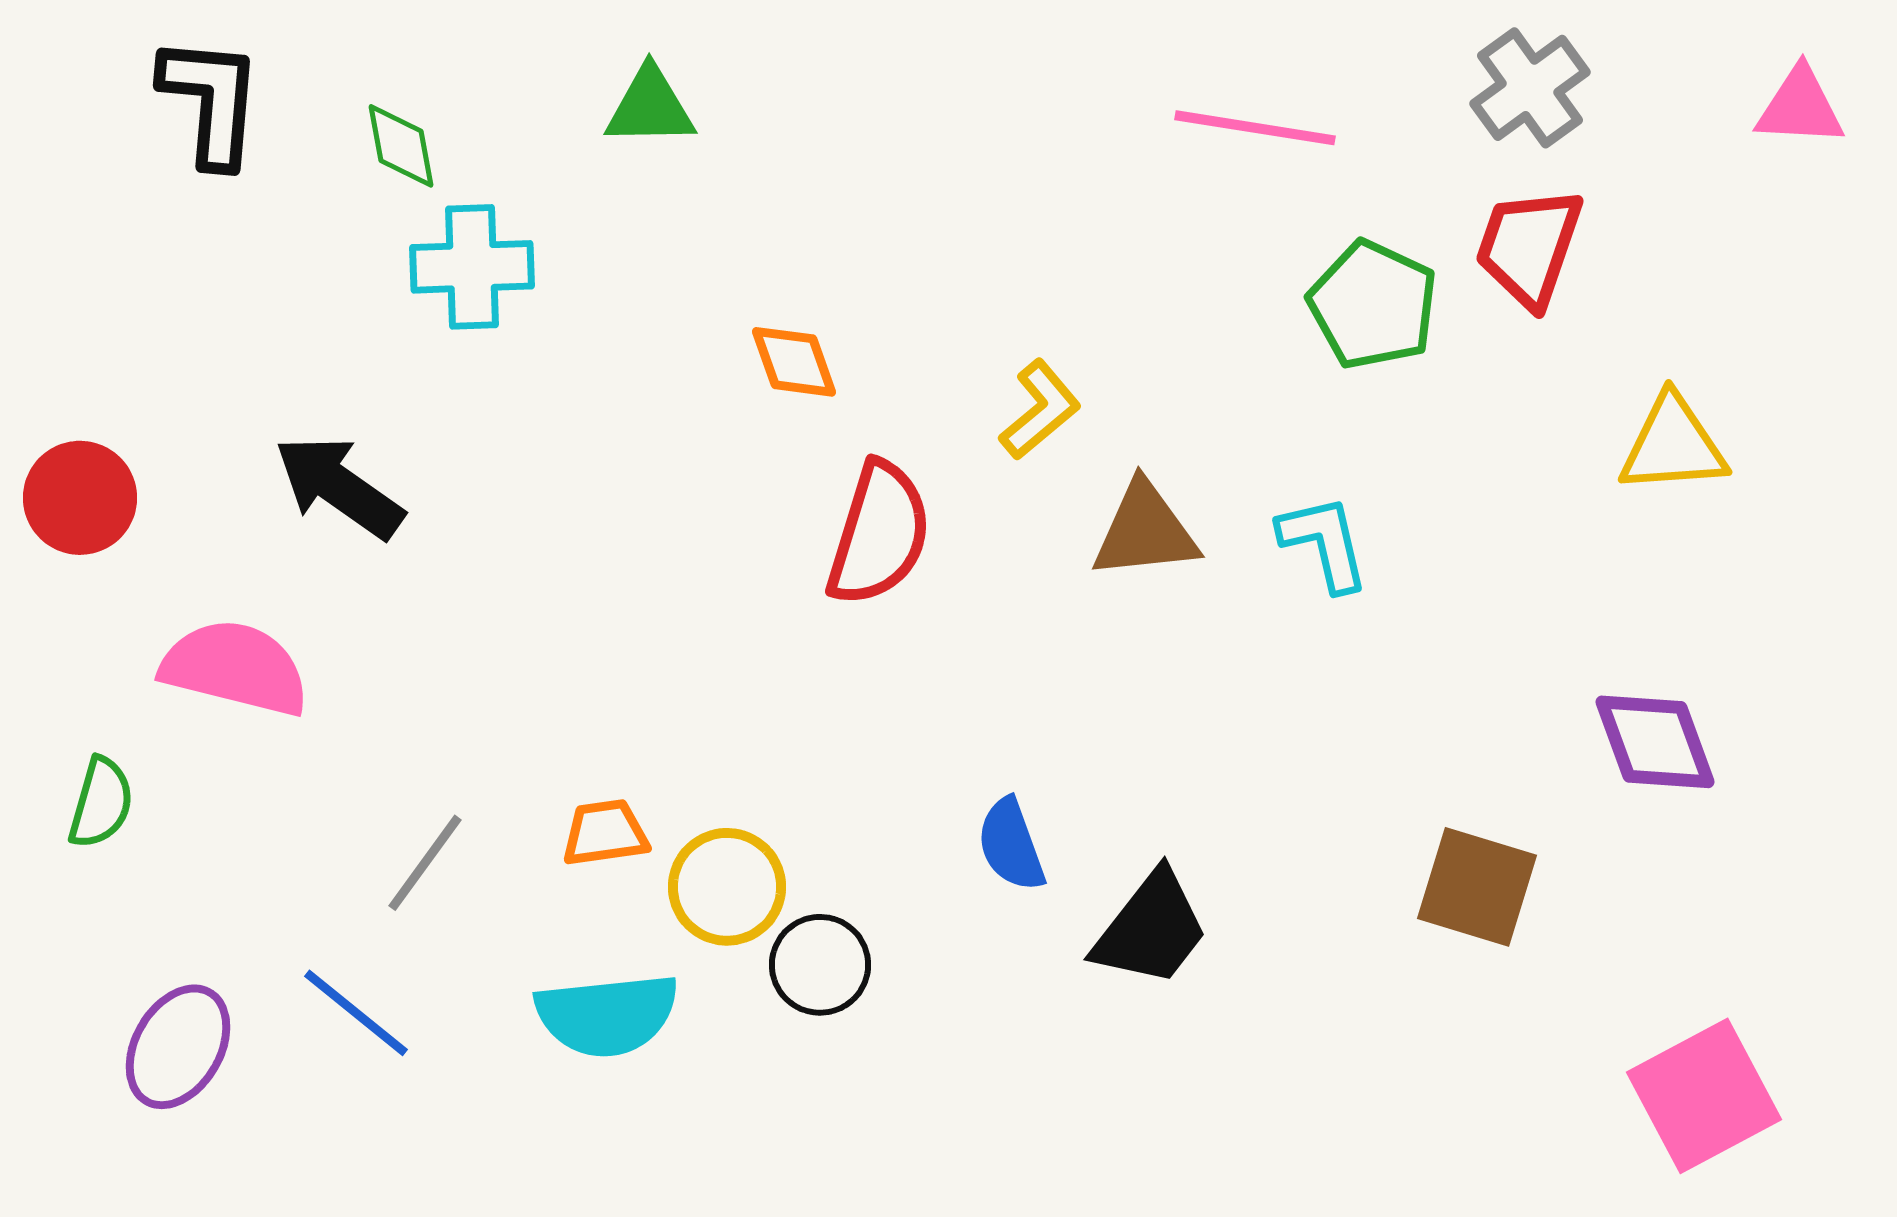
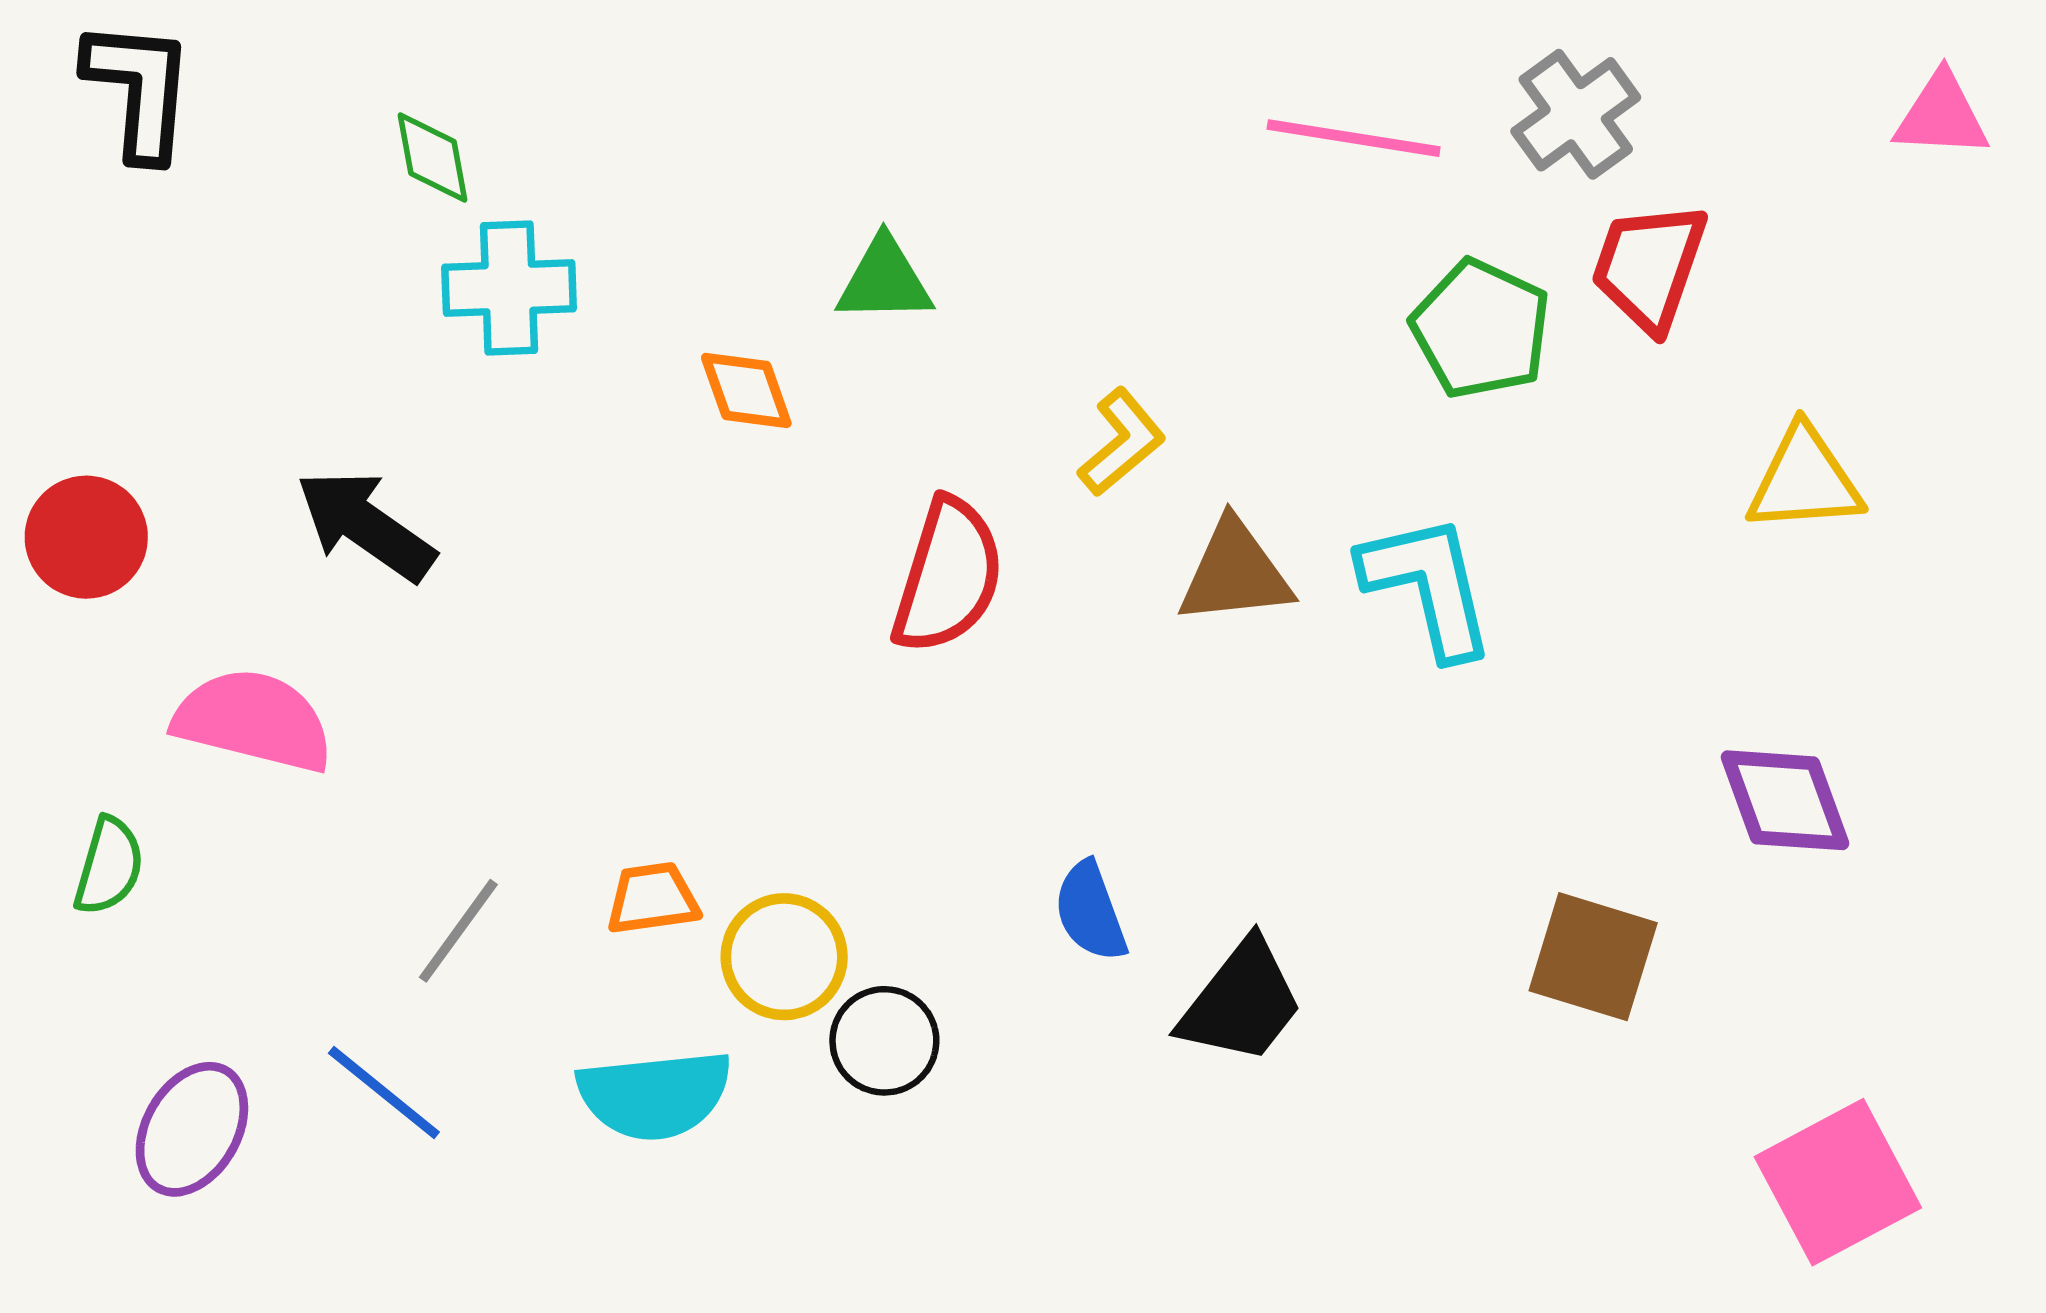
gray cross: (1530, 88) -> (1576, 114), moved
black L-shape: (211, 101) -> (139, 90), moved
green triangle: (650, 107) -> (884, 280), moved
orange diamond: (794, 362) -> (746, 390), moved
cyan L-shape: (1324, 543) -> (1428, 586), size x1.4

